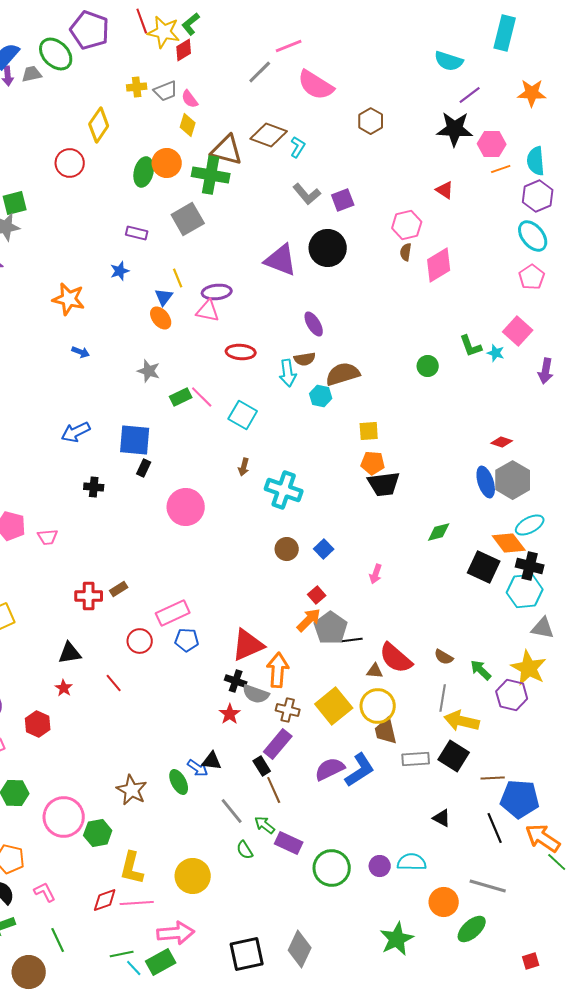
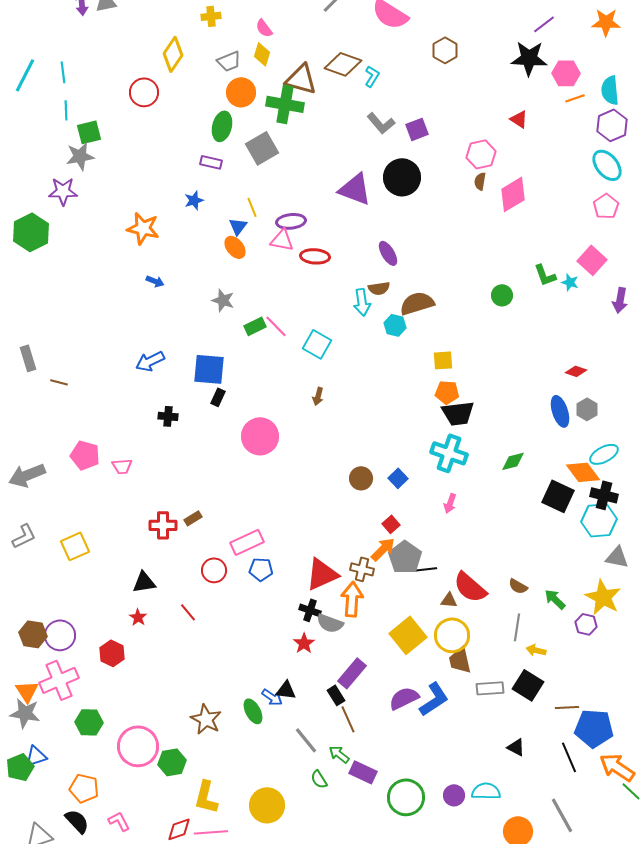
gray trapezoid: (166, 91) -> (229, 61), moved
green ellipse: (144, 172) -> (222, 126), moved
red ellipse: (241, 352) -> (315, 256), moved
gray hexagon: (513, 480) -> (587, 409), size x0.6
cyan cross: (284, 490) -> (449, 453), moved
purple hexagon: (512, 695) -> (586, 624), size x0.7
brown cross: (288, 710) -> (362, 569), moved
yellow arrow: (462, 721) -> (536, 650), size x0.6
gray line: (488, 886) -> (562, 815), turned 45

